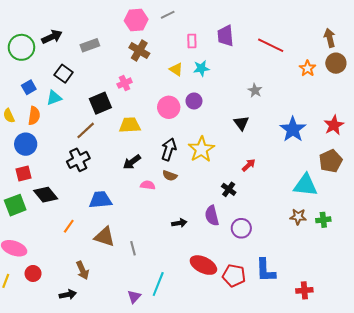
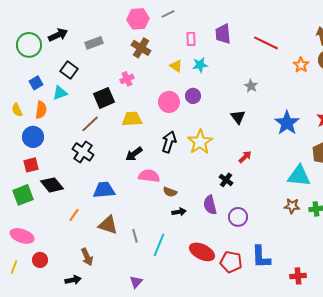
black cross: (78, 160) -> (83, 152), turned -30
brown semicircle: (170, 176) -> (170, 192), moved
pink semicircle: (148, 185) -> (149, 176), size x1.5
cyan line: (158, 284) -> (159, 245), moved

